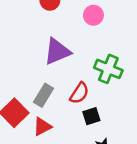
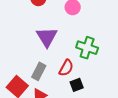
purple triangle: (57, 51) -> (47, 37), turned -35

